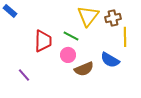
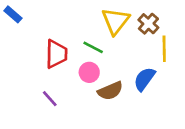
brown cross: (113, 18) -> (148, 24), turned -35
blue semicircle: (110, 60) -> (144, 79), turned 96
purple line: (24, 75) -> (50, 99), moved

